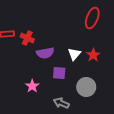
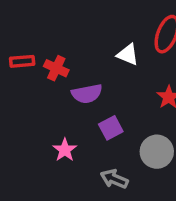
white triangle: (74, 54) -> (128, 55), moved, turned -48
purple square: (59, 73) -> (111, 128), turned -32

